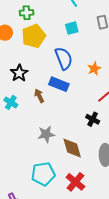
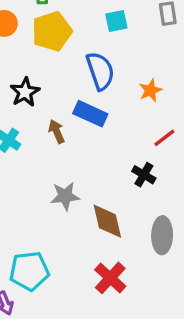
cyan pentagon: (43, 174) -> (29, 271), moved

